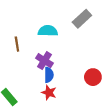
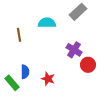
purple cross: (44, 61) -> (74, 50), moved
blue semicircle: (49, 75) -> (25, 72), moved

